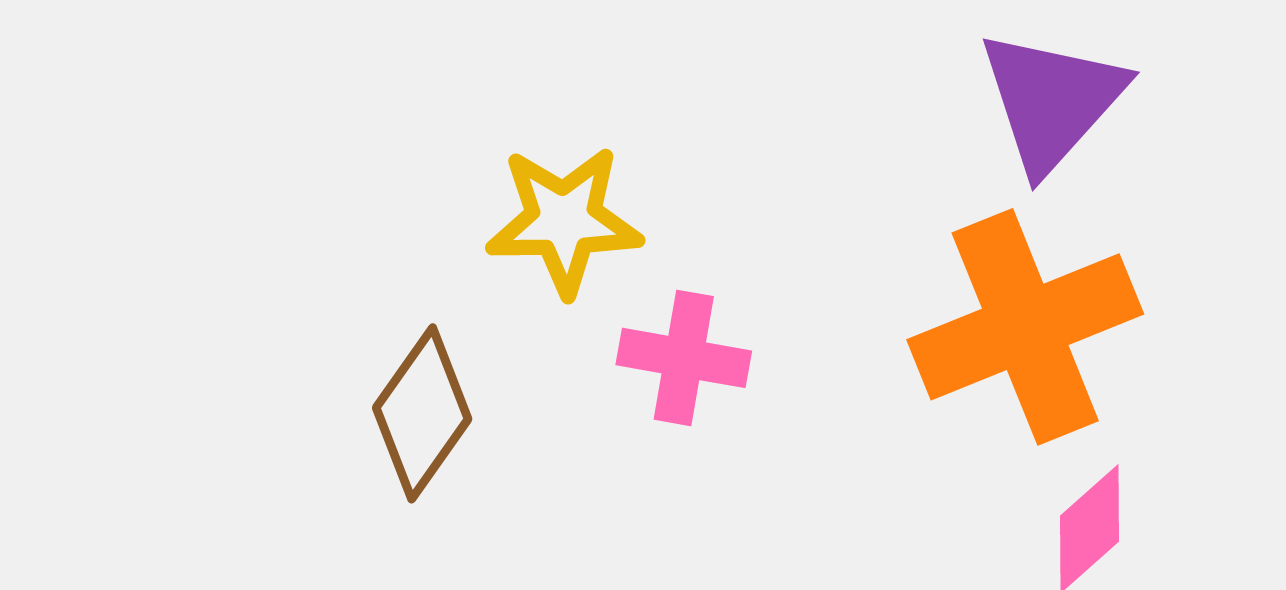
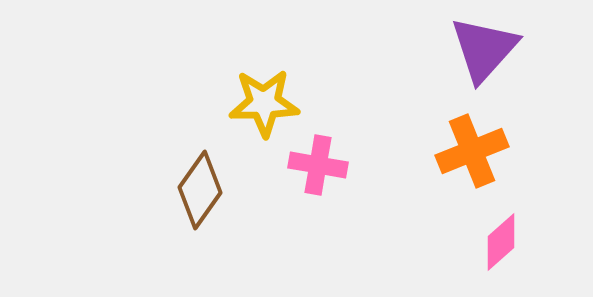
orange cross: (1025, 327) -> (472, 151), size x0.7

